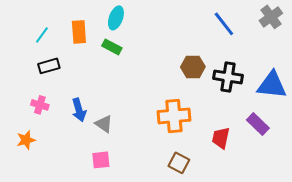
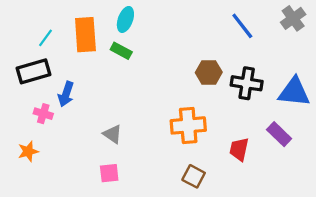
orange rectangle: (79, 32) -> (85, 35), size x1.4
black rectangle: (49, 66) -> (34, 71), moved, size x1.4
blue arrow: (79, 110) -> (66, 94), moved, turned 35

